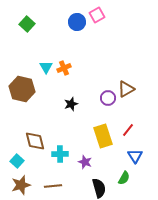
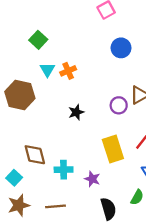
blue circle: (77, 22) -> (121, 48), moved
green square: (27, 24) -> (38, 40), moved

